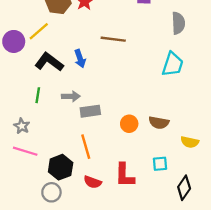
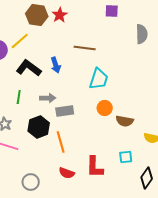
cyan trapezoid: (173, 64) -> (99, 79), moved
orange circle: (129, 124) -> (105, 108), moved
black hexagon: (61, 167) -> (39, 127), moved

